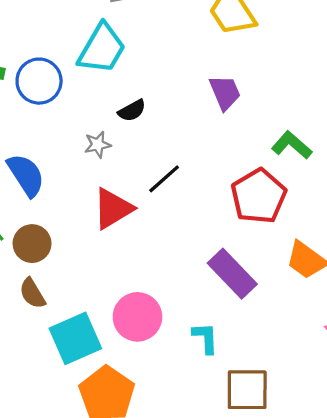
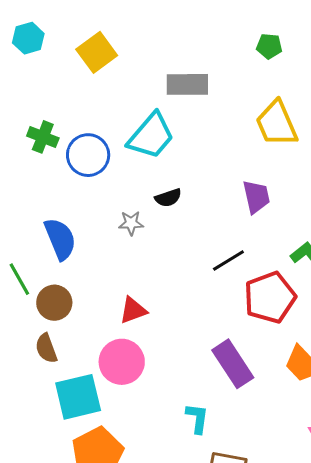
black line: (164, 179) -> (228, 261), moved
red triangle: (113, 209) -> (133, 310), moved, size x0.7
pink circle: (137, 317) -> (122, 362), moved

